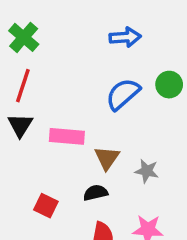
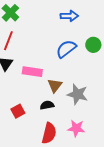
gray star: (147, 171) -> (77, 94), size x1.5
red square: (46, 206) -> (18, 111), turned 32

